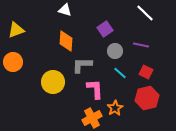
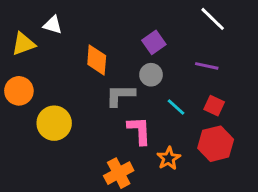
white triangle: (65, 10) -> (53, 25), moved
gray circle: (115, 51) -> (151, 75), moved
yellow circle: (53, 82) -> (54, 123), moved
orange cross: (92, 118) -> (119, 173), moved

